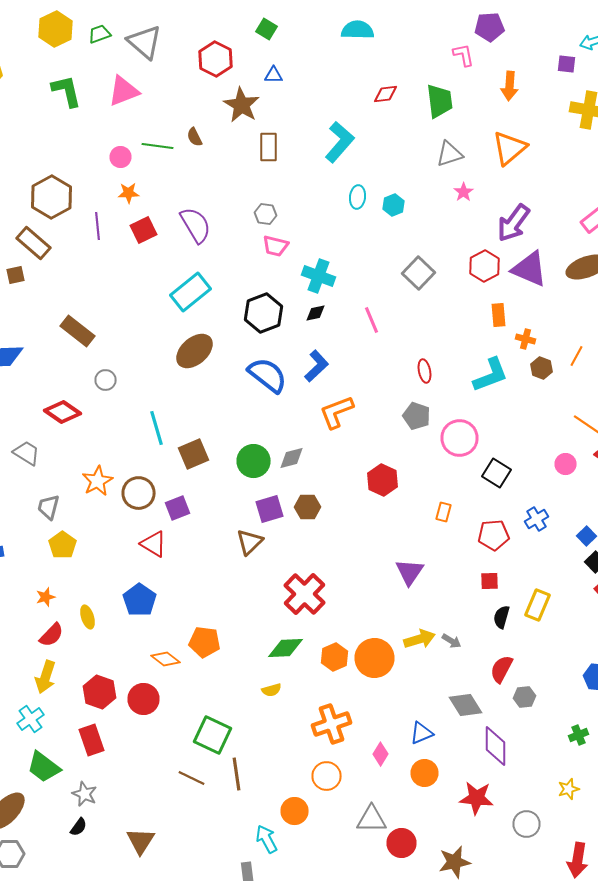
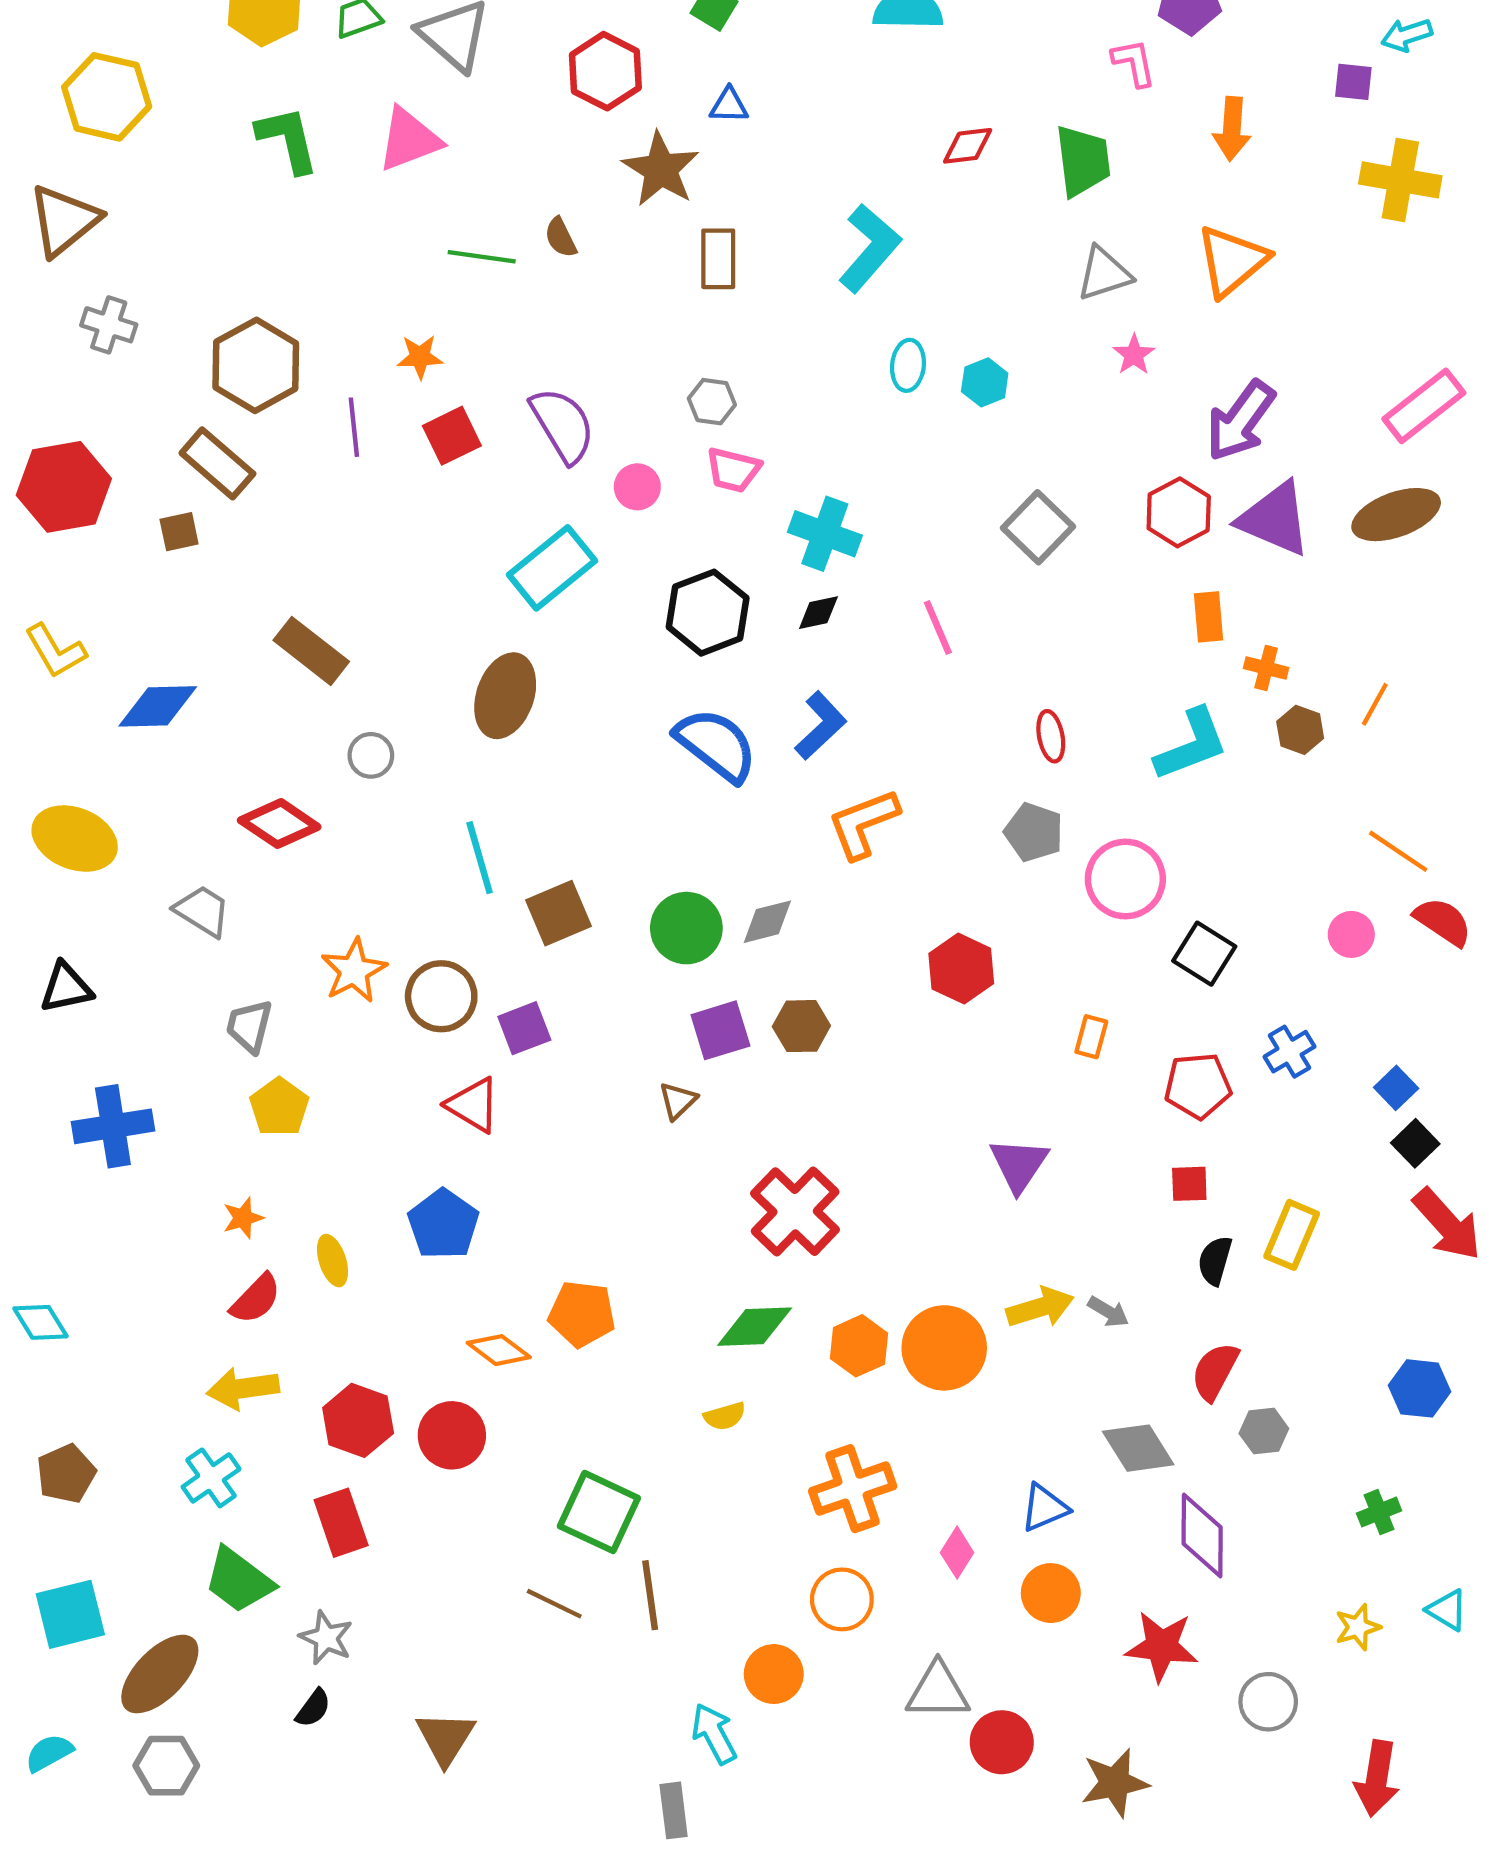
pink circle: (120, 157) -> (637, 487), moved
brown ellipse: (194, 351) -> (505, 696), moved, turned -30
brown triangle: (250, 542) -> (678, 1101), size x0.7
yellow arrow: (46, 677) -> (243, 1388), turned 64

